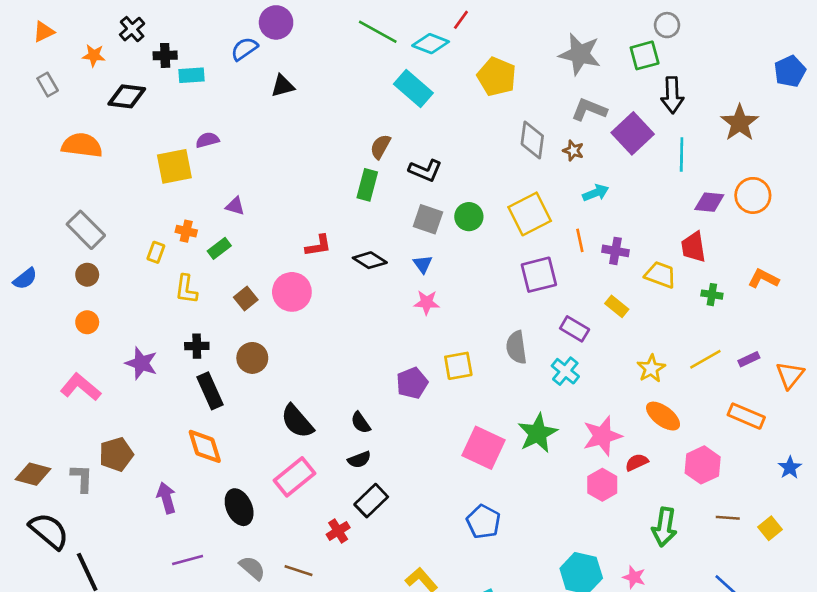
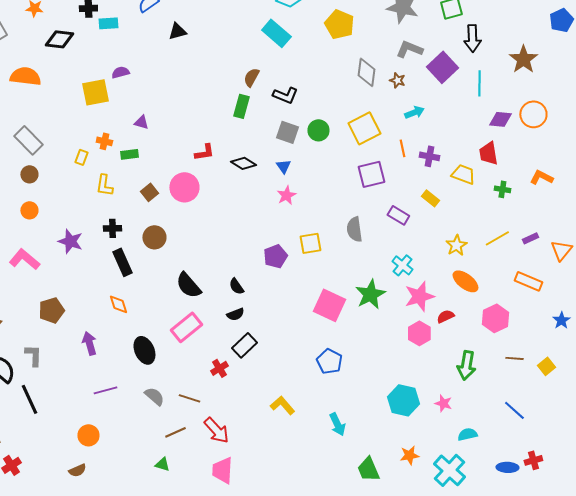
green rectangle: (219, 248) -> (129, 154), turned 30
pink star: (427, 302) -> (286, 195), turned -30
cyan cross: (565, 371) -> (402, 265), moved
orange diamond: (205, 446) -> (118, 304), size x0.7
gray L-shape: (82, 478) -> (33, 355), moved

